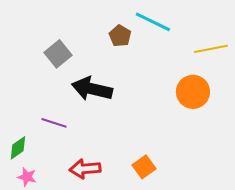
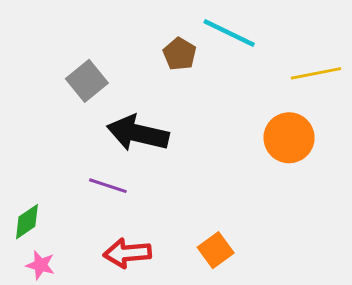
purple line: (54, 123) -> (108, 186), moved

